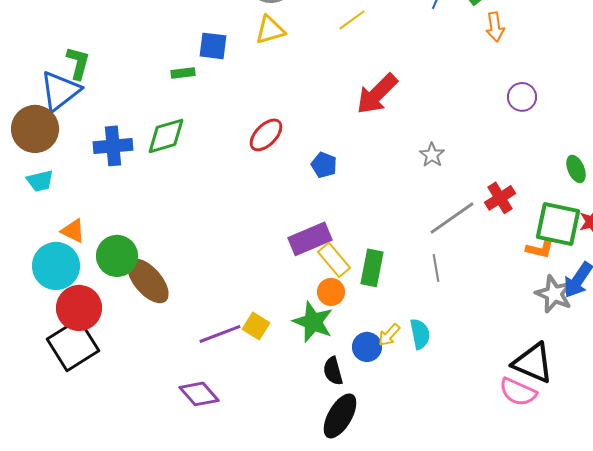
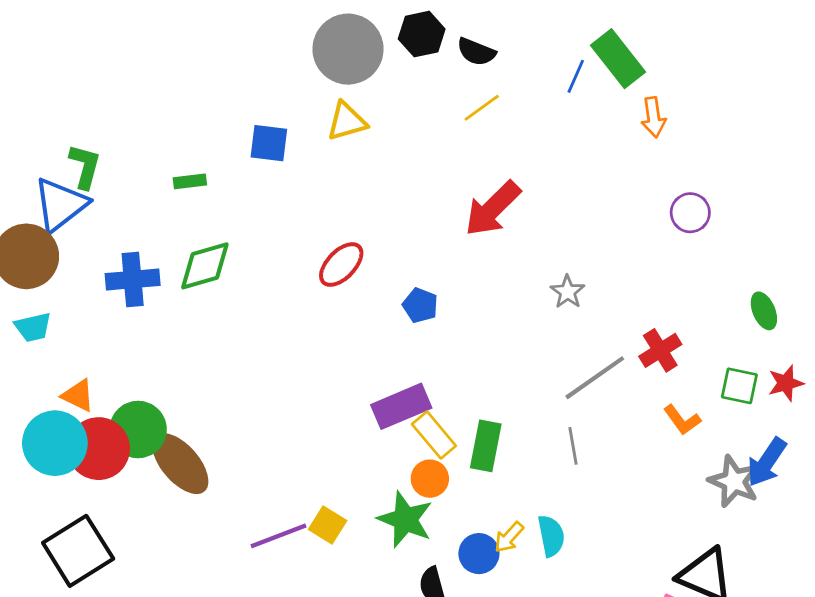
yellow line: (352, 20) -> (482, 108), moved
green rectangle: (183, 73) -> (190, 181), moved
green square: (558, 224) -> (739, 386), size x0.6
orange L-shape: (540, 249) -> (682, 420), moved, turned 40
red circle: (79, 308) -> (99, 449), moved

